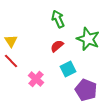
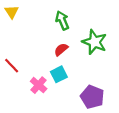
yellow triangle: (11, 41) -> (12, 12), moved
cyan square: (68, 69) -> (59, 74), moved

